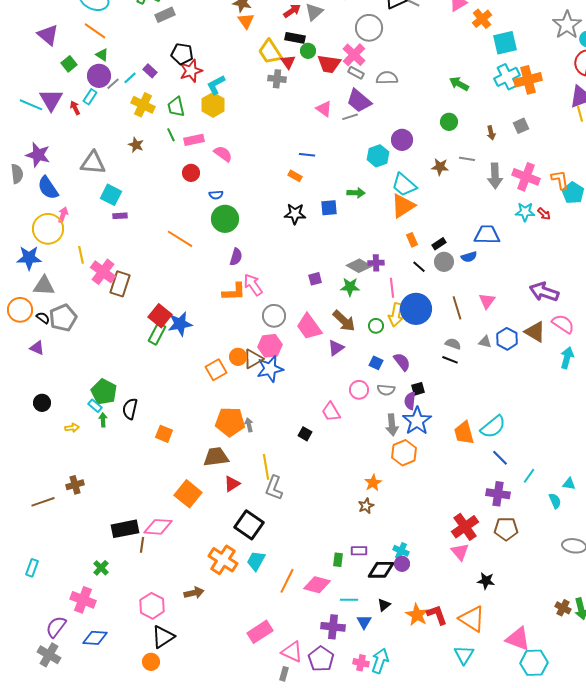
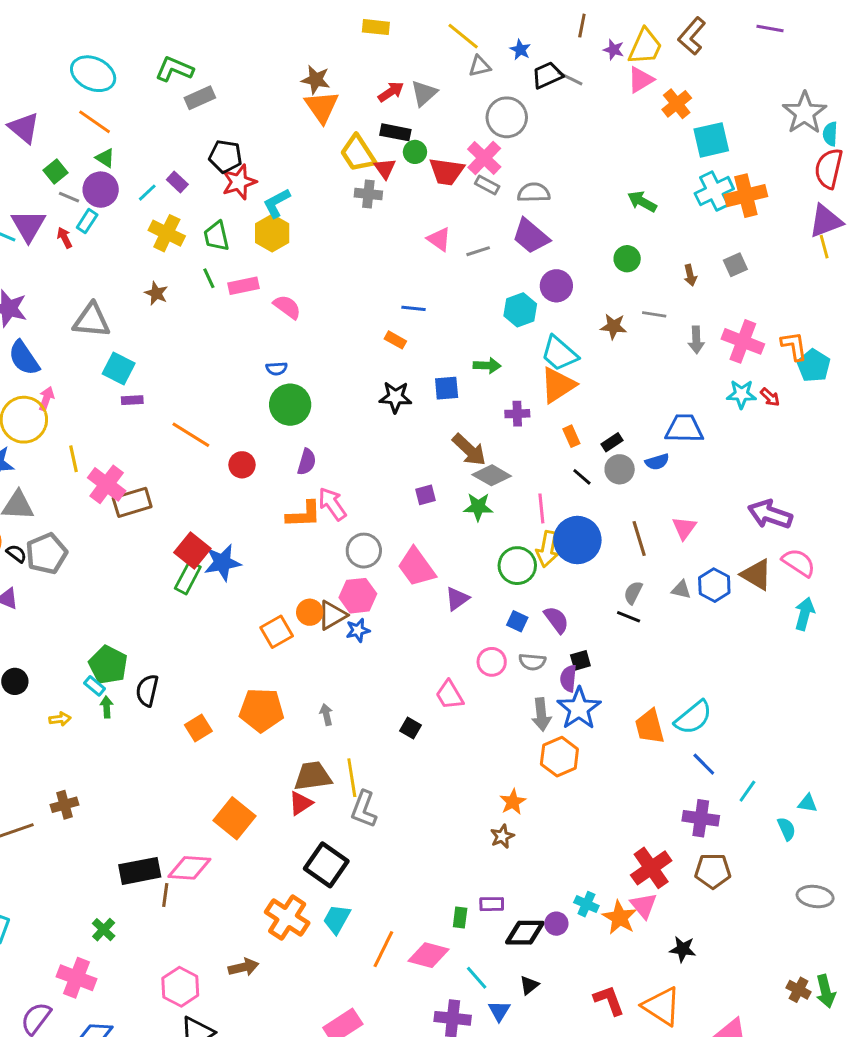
orange triangle: (246, 21) -> (322, 107), size x1.4
gray line: (113, 84) -> (69, 197), moved, turned 64
purple trapezoid: (359, 101) -> (531, 236), moved
red circle: (191, 173) -> (242, 465), moved
gray arrow: (495, 176) -> (696, 340), size x0.7
orange line: (180, 239) -> (191, 435), moved
purple cross: (376, 263) -> (517, 414), moved
brown rectangle: (120, 284) -> (132, 502), turned 55
brown arrow: (344, 321) -> (469, 450), moved
green circle: (376, 326) -> (517, 566), size x1.6
gray semicircle: (453, 344) -> (633, 593), turned -84
blue star: (270, 369) -> (358, 630), size x0.6
orange pentagon: (230, 422) -> (262, 710), moved
orange square: (164, 434) -> (198, 728), turned 36
brown trapezoid: (216, 457) -> (313, 776), moved
cyan cross: (401, 551) -> (586, 904), moved
cyan line: (349, 600) -> (477, 978), turned 48
orange star: (417, 615) -> (620, 918), moved

